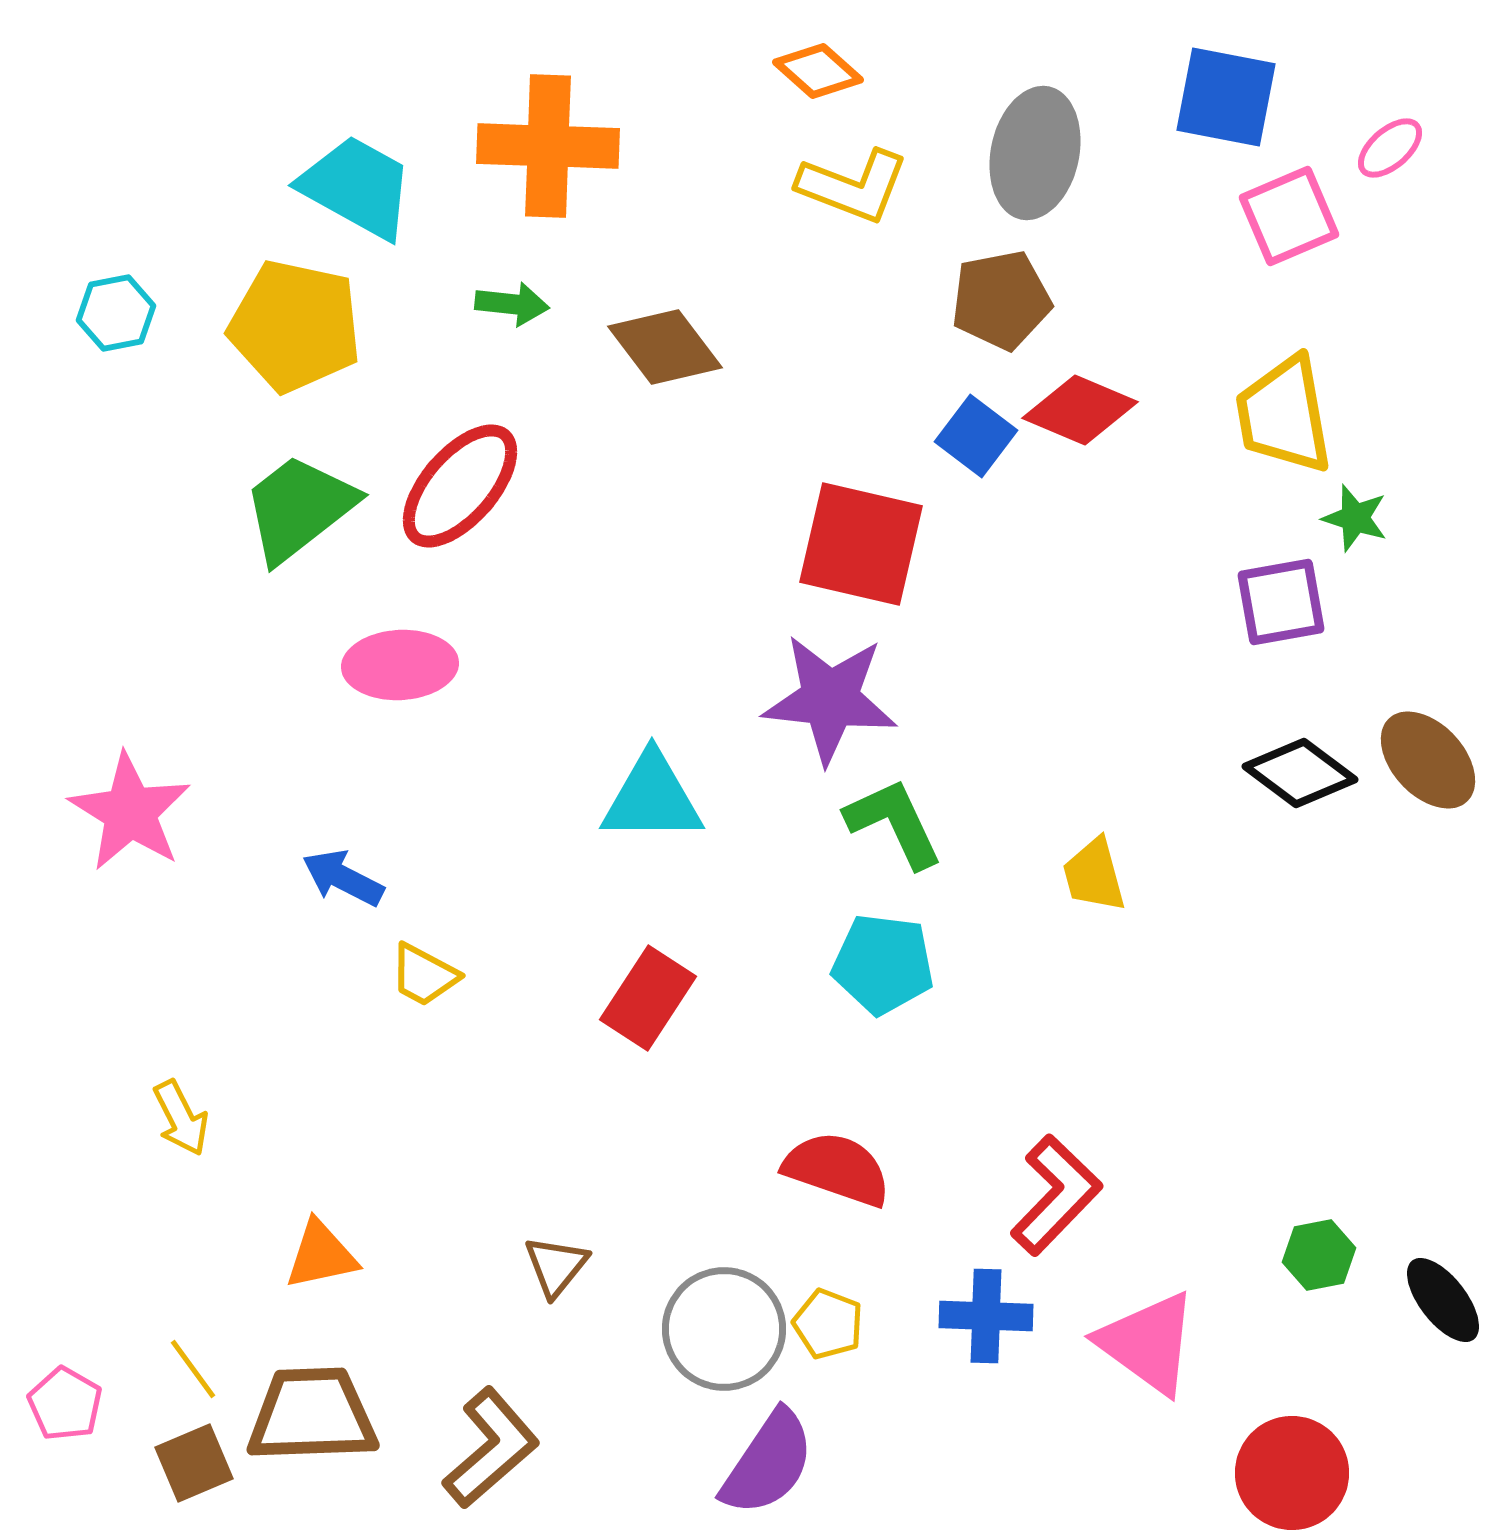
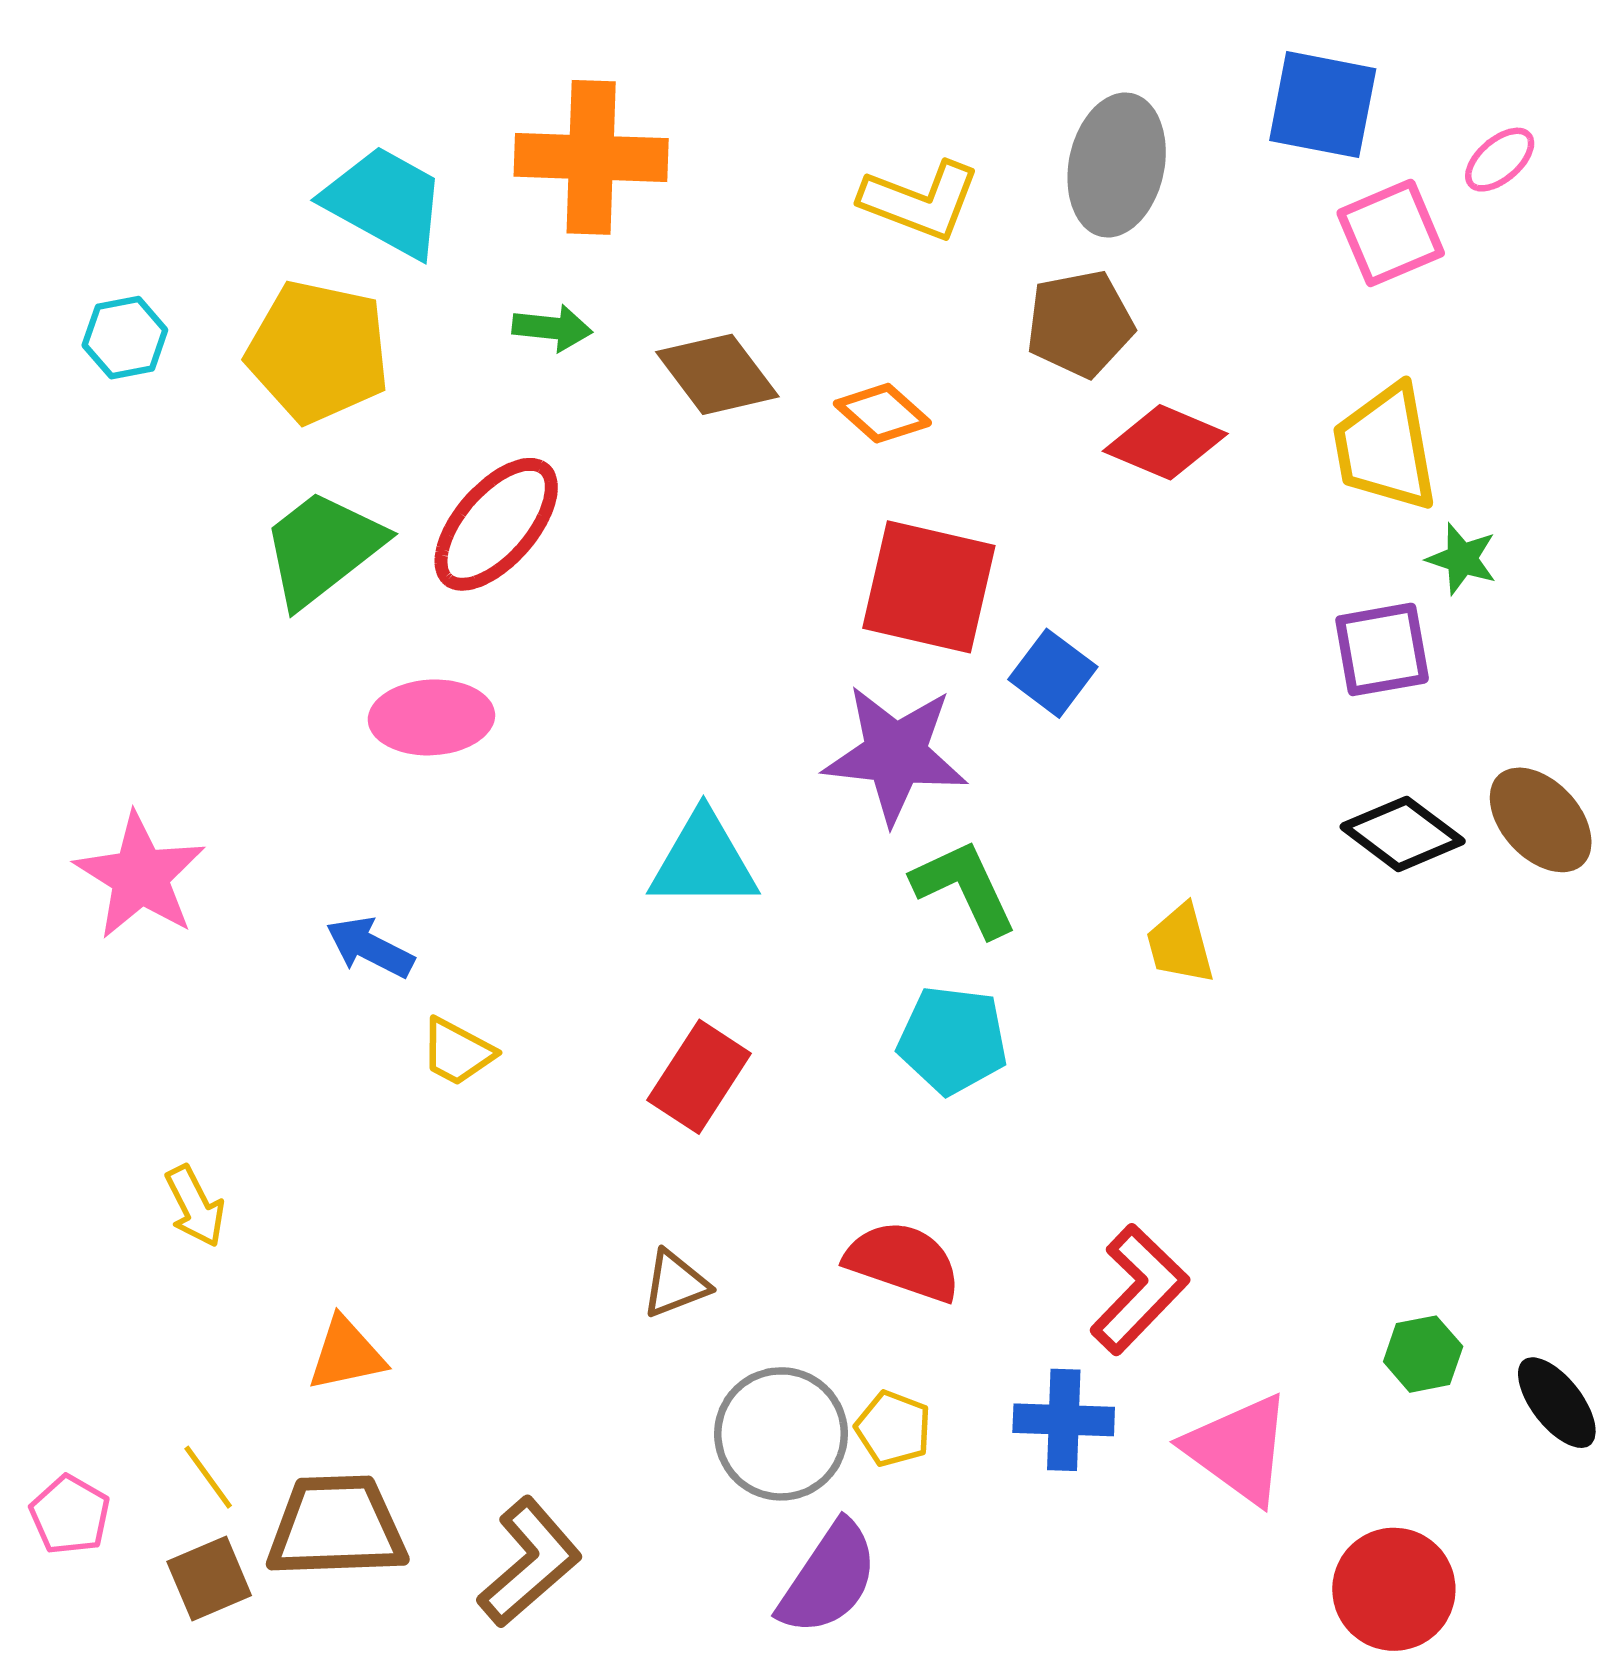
orange diamond: (818, 71) -> (882, 413), moved
blue square: (976, 436) -> (1053, 673), moved
brown triangle: (556, 1266) -> (675, 1284), moved, turned 30

